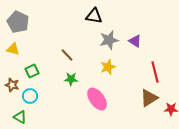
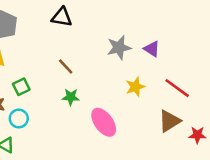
black triangle: (94, 16) -> (62, 17), moved
yellow star: (108, 67) -> (135, 87), moved
red line: (155, 72) -> (177, 88), turned -40

